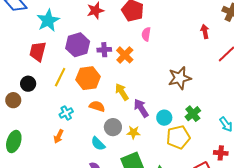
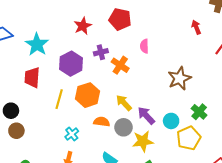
pink semicircle: (146, 34) -> (144, 46), moved
purple cross: (104, 50) -> (101, 52), moved
black circle: (28, 84) -> (11, 111), moved
gray circle: (113, 127) -> (123, 127), moved
yellow star: (133, 132) -> (143, 141), size x1.5

